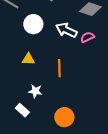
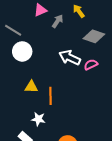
white circle: (33, 24) -> (22, 51), moved
orange line: (59, 68) -> (50, 96), moved

